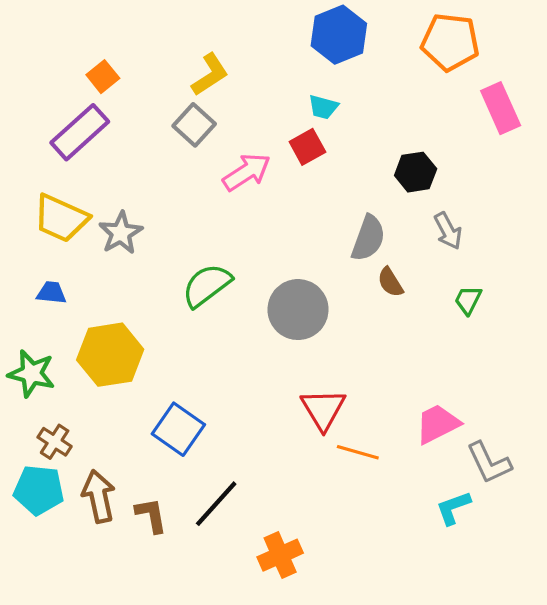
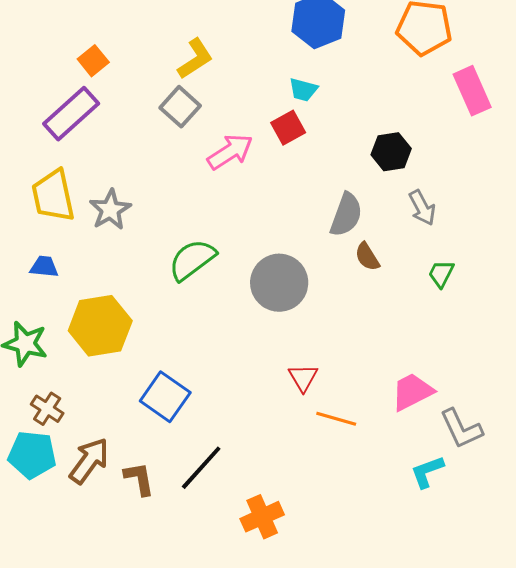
yellow trapezoid: (61, 218) -> (53, 196), turned 54
red triangle: (323, 409) -> (303, 378), size x0.7
brown arrow: (99, 496) -> (89, 461), turned 48

